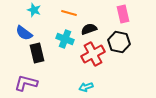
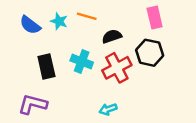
cyan star: (34, 10) -> (59, 21), moved
blue semicircle: (24, 33) -> (30, 25), moved
cyan cross: (65, 39) -> (82, 62), moved

